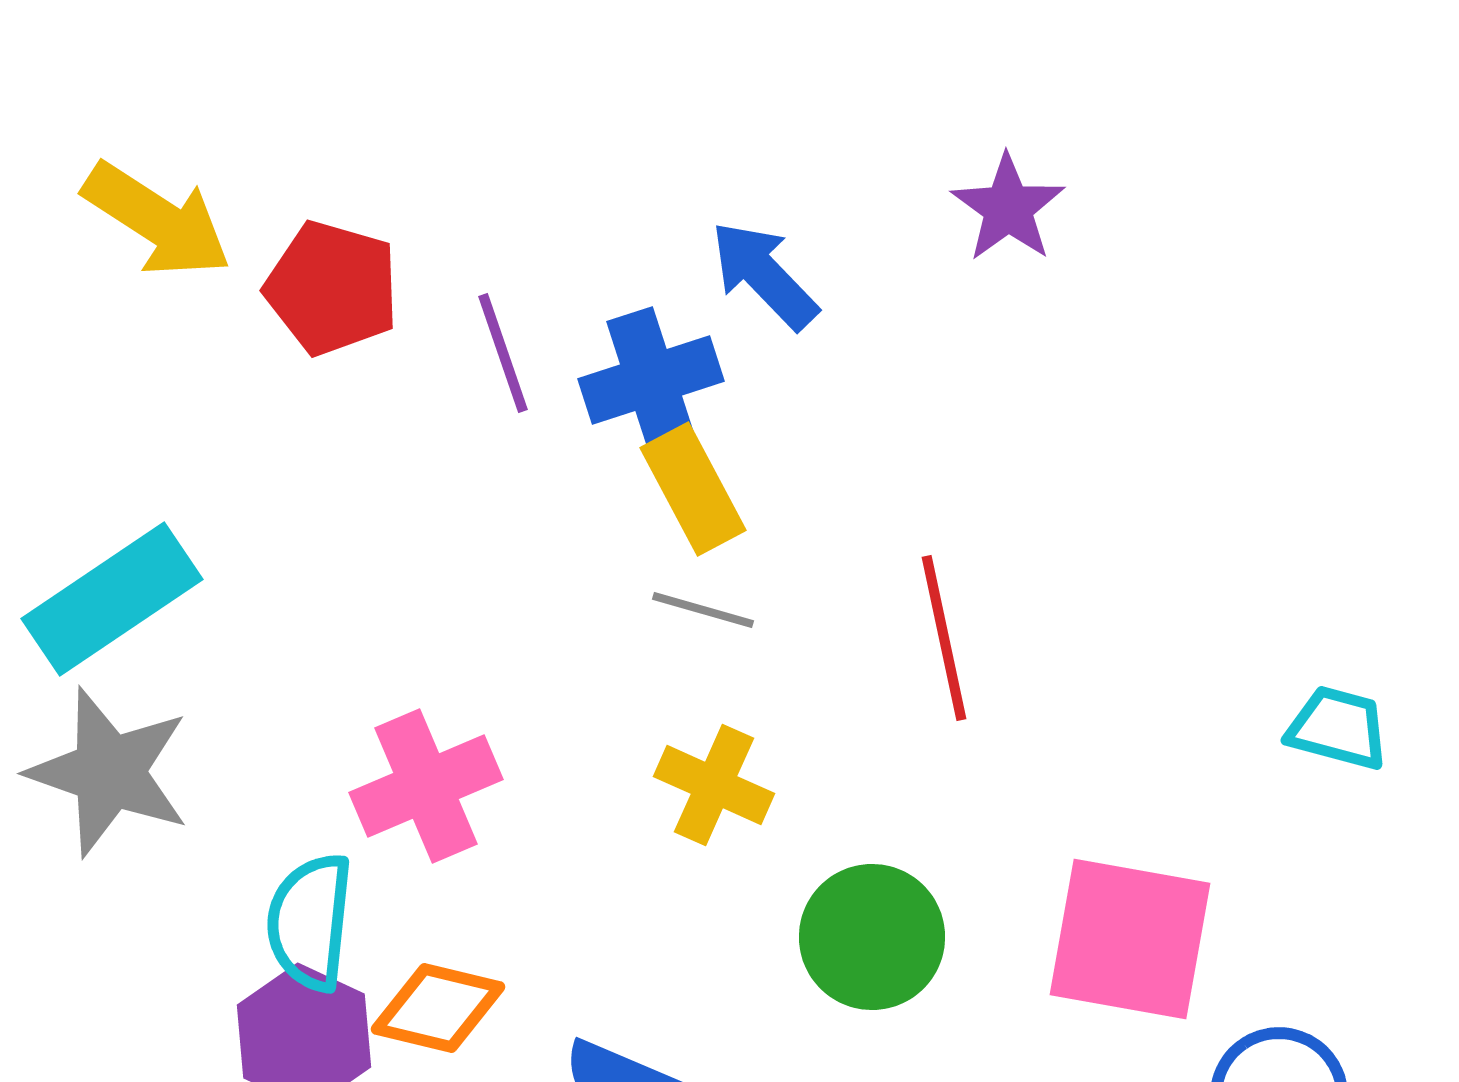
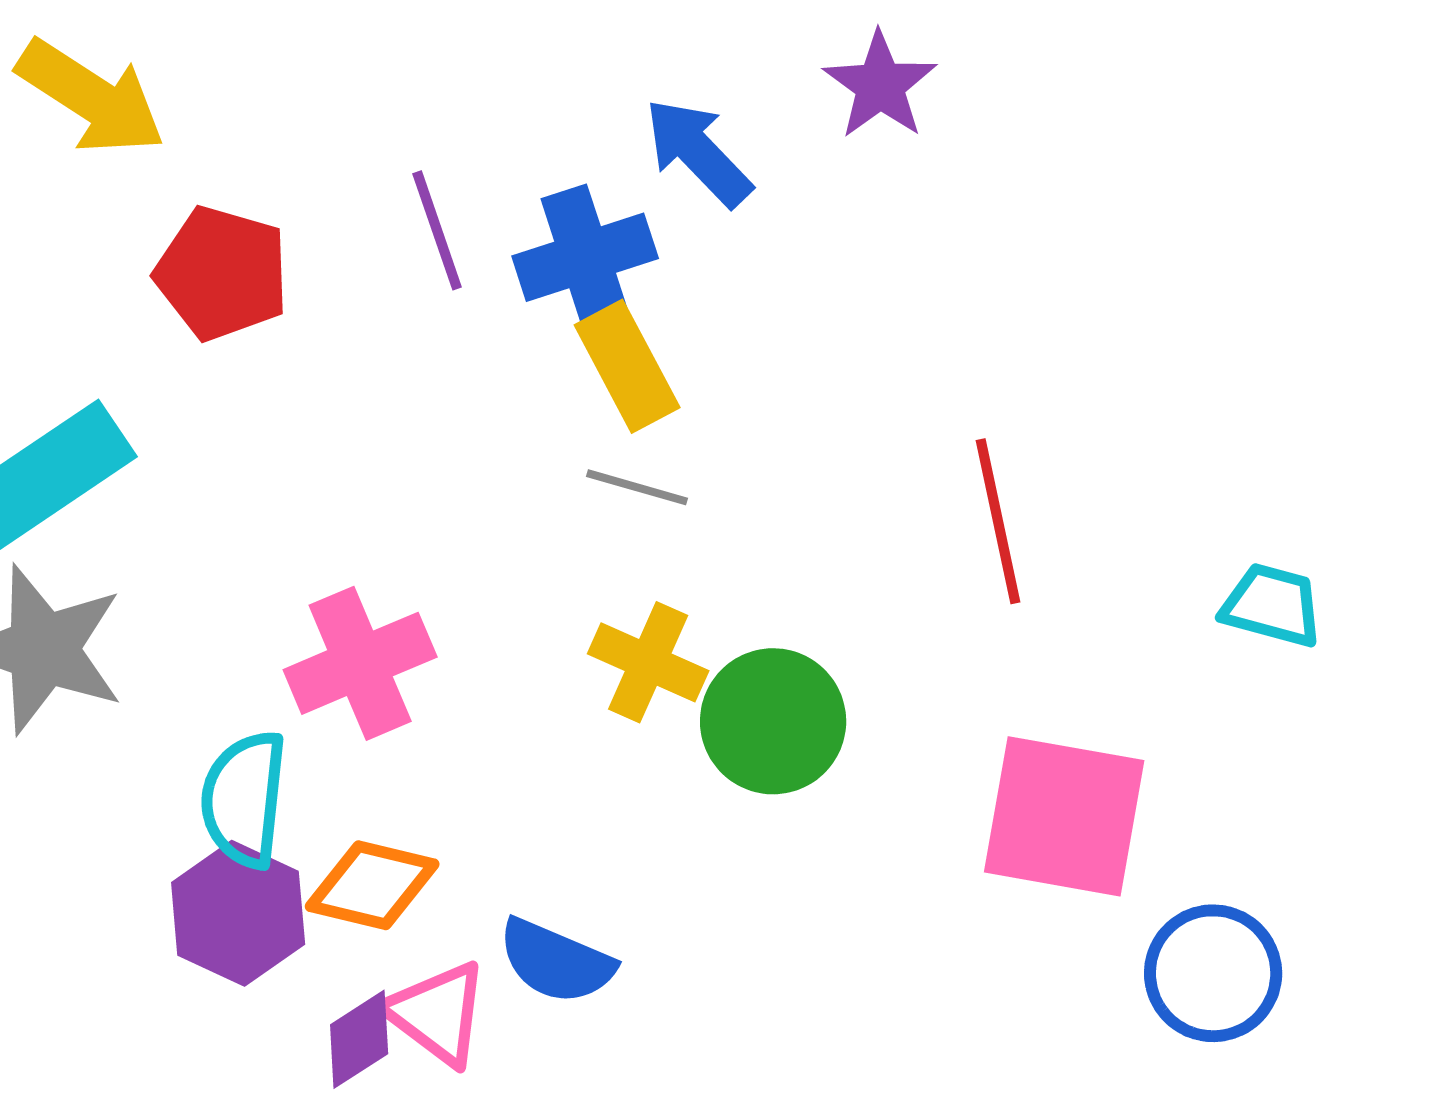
purple star: (1008, 208) -> (880, 85), moved
red pentagon: (332, 288) -> (222, 273), moved
red line: (944, 638) -> (998, 521), moved
green circle: (872, 937) -> (773, 721), moved

